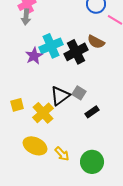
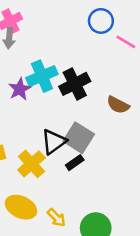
brown semicircle: (96, 42) -> (118, 105), moved
gray square: (79, 93) -> (79, 138), size x1.6
black rectangle: (92, 112) -> (75, 163), moved

